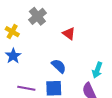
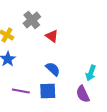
red triangle: (69, 34) -> (52, 36), moved

